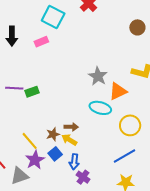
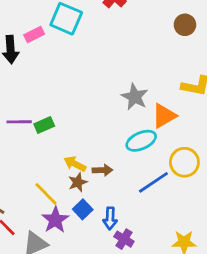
pink rectangle: (41, 42) -> (34, 35), moved
cyan ellipse: (100, 108) -> (141, 141), turned -35
yellow arrow: (69, 140) -> (75, 164), moved
blue line: (125, 156) -> (153, 182), moved

